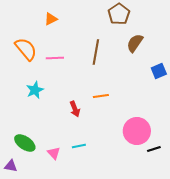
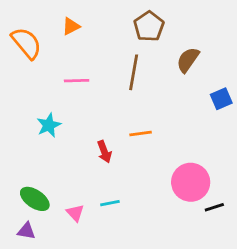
brown pentagon: (119, 14) -> (149, 26), moved
orange semicircle: (26, 49) -> (26, 43), moved
purple triangle: (11, 166) -> (26, 231), moved

